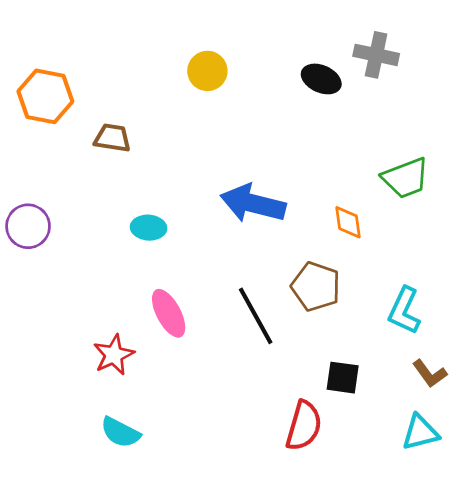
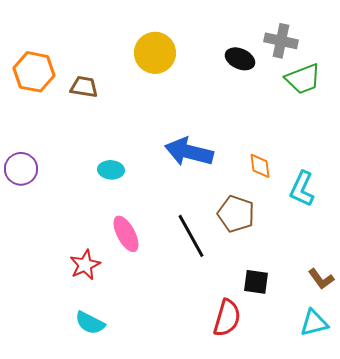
yellow circle: (207, 71) -> (155, 53), size x1.4
brown trapezoid: (112, 138) -> (84, 87), moved
green trapezoid: (406, 178) -> (303, 79), moved
cyan L-shape: (404, 311) -> (302, 189), moved

